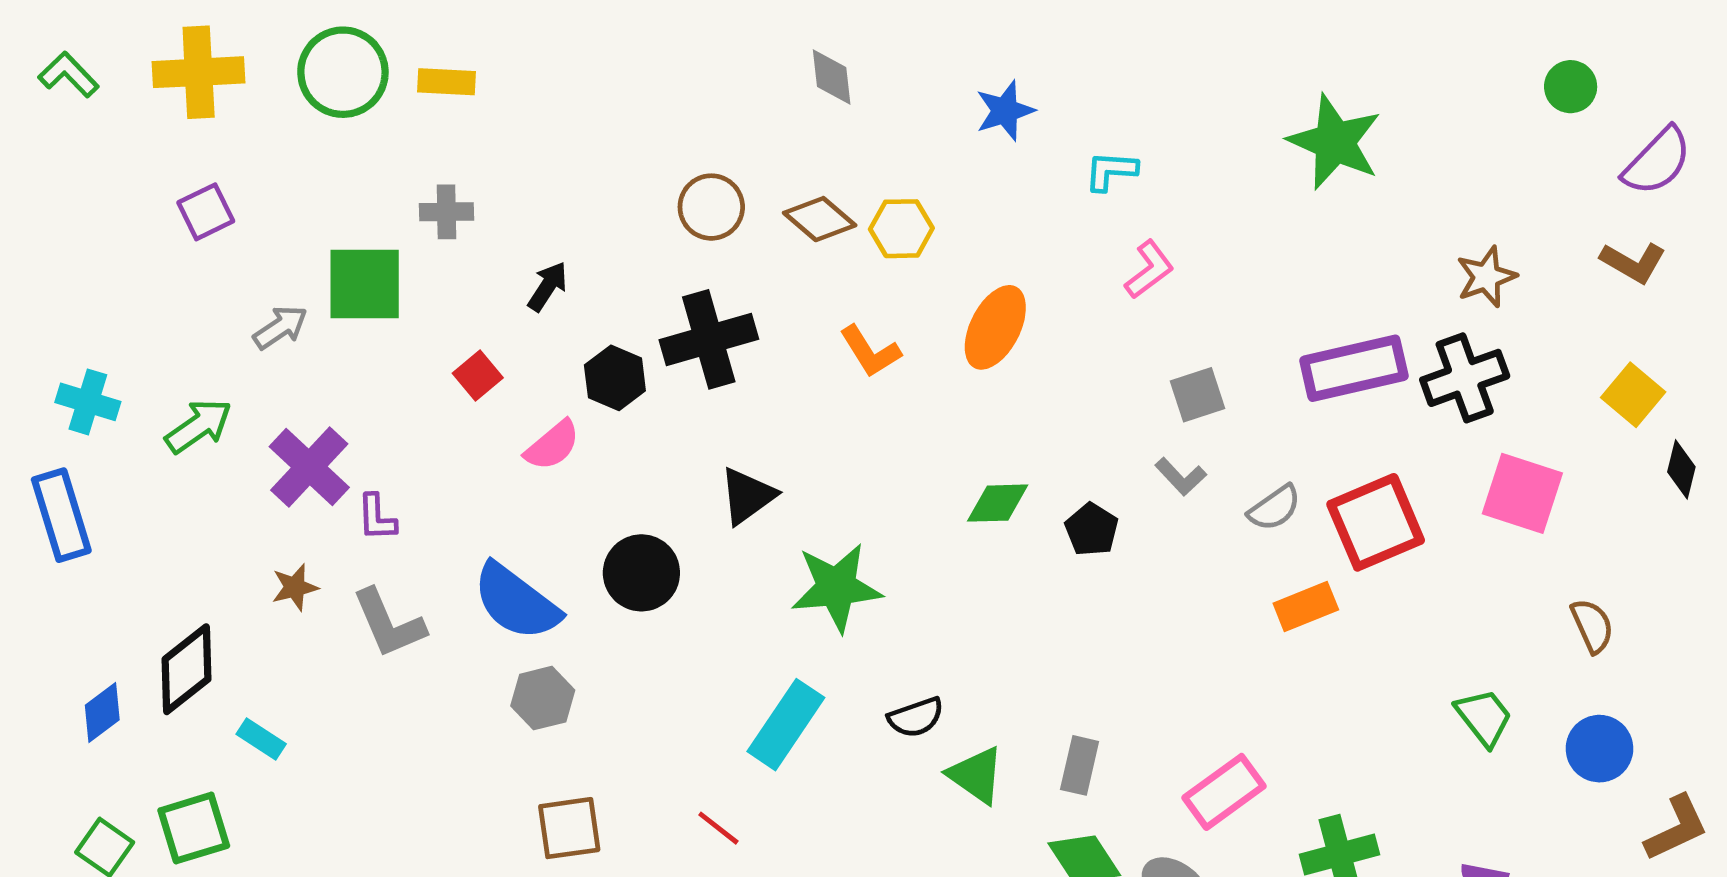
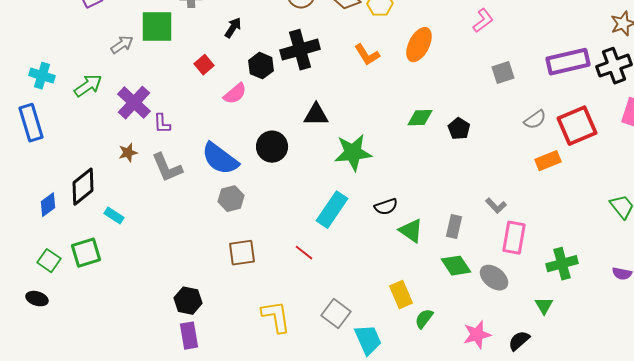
gray L-shape: (1181, 477) -> (496, 206), moved
black triangle: (747, 496) -> (316, 115), turned 36
pink rectangle: (1224, 792) -> (514, 238), turned -44

